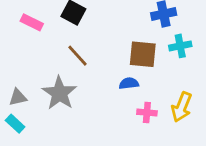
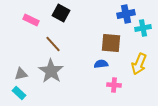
cyan cross: (180, 46) -> (143, 28), moved
brown line: (78, 56) -> (53, 44), moved
yellow arrow: (182, 107) -> (139, 64), moved

